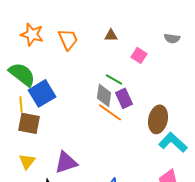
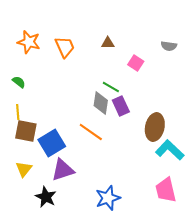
green semicircle: (22, 74) -> (19, 82), size x0.5
blue square: (42, 93) -> (52, 143), moved
orange line: (110, 112) -> (91, 132), moved

